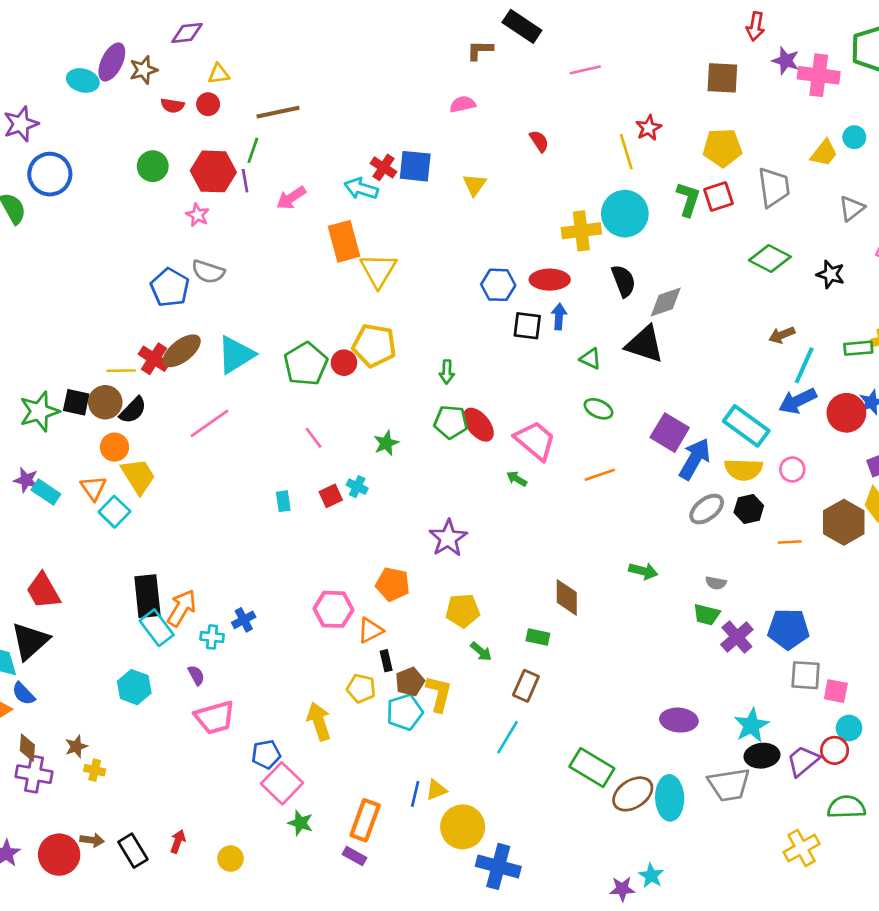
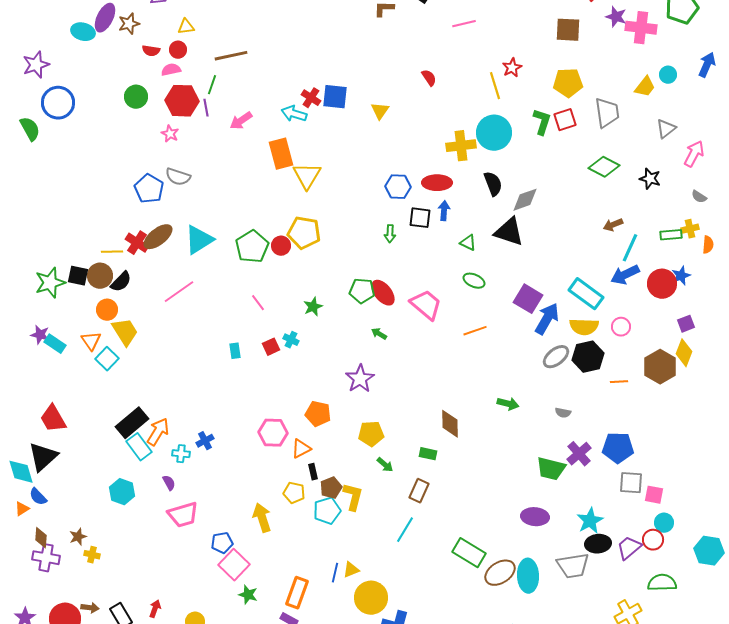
pink semicircle: (463, 104) -> (171, 70), moved
green arrow: (447, 372) -> (390, 234), moved
green arrow: (517, 479) -> (379, 334), moved
black hexagon: (749, 509) -> (588, 357), size x1.4
black rectangle: (147, 596) -> (132, 423), turned 56
green trapezoid: (707, 615) -> (551, 469), moved, size x1.4

